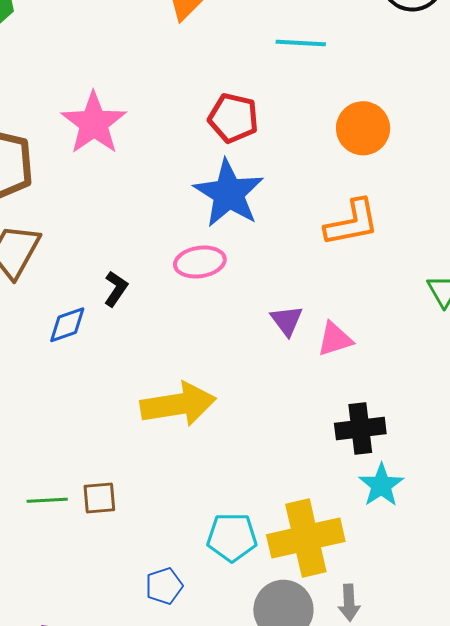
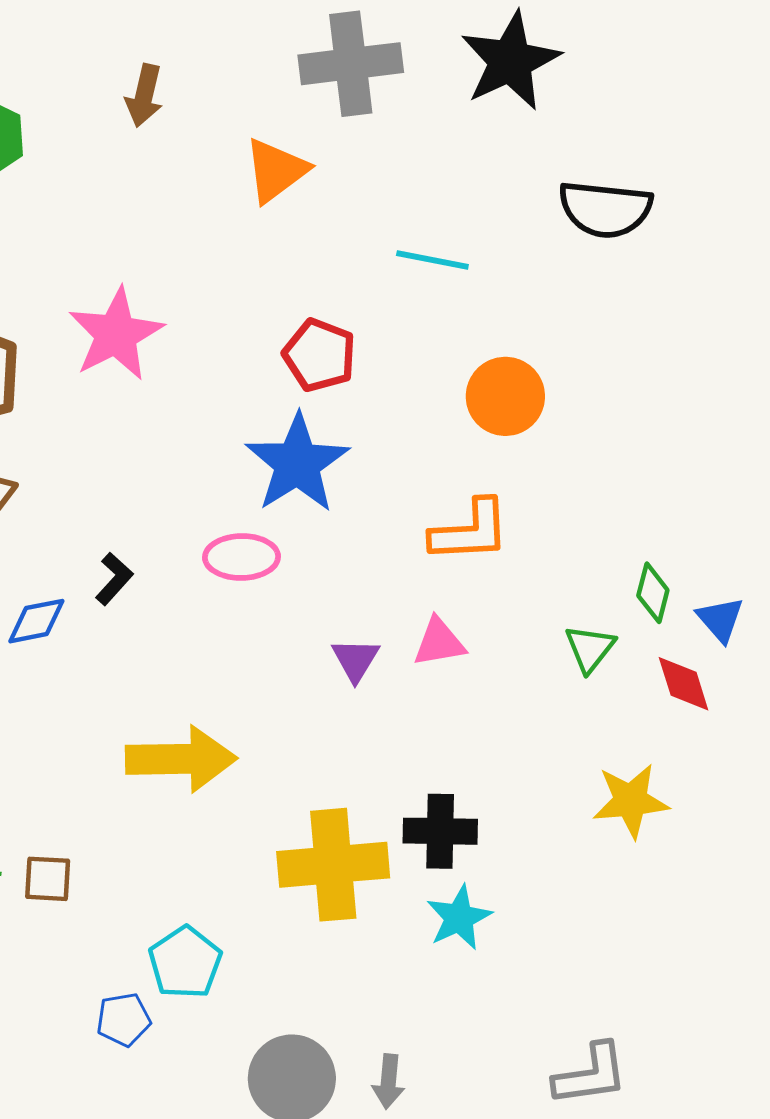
pink triangle: (335, 339) -> (439, 642), moved
cyan pentagon: (232, 537) -> (185, 963), moved, turned 30
yellow cross: (306, 538) -> (333, 865), moved

